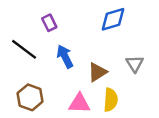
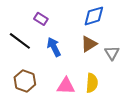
purple rectangle: (49, 23) -> (41, 19), turned -32
brown triangle: (97, 72) -> (89, 44), moved

